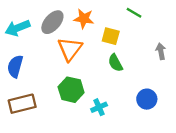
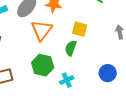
yellow square: (111, 36) -> (80, 29), moved
green semicircle: (115, 63) -> (71, 48), moved, turned 49

